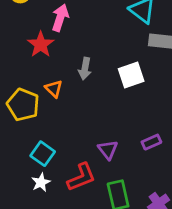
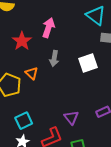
pink arrow: (60, 18) -> (48, 28), moved
cyan square: (43, 154) -> (24, 121), turned 30

